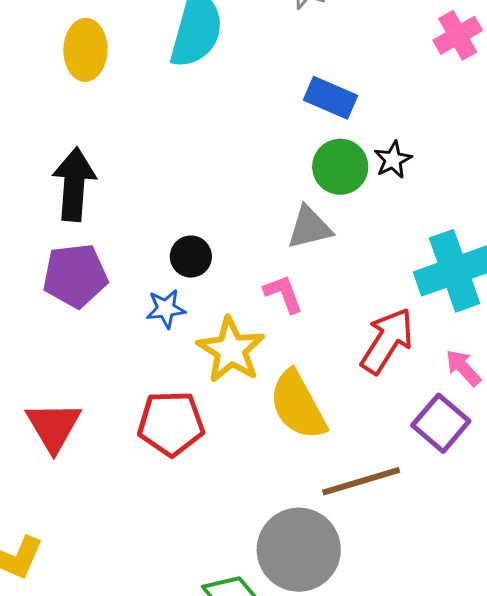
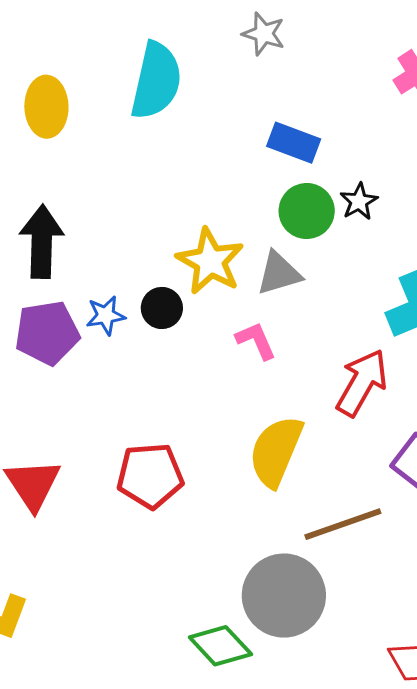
blue star: (166, 309) -> (106, 315), moved
yellow star: (231, 350) -> (210, 261), moved
yellow semicircle: (298, 405) -> (276, 451), turned 54

